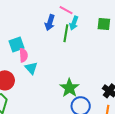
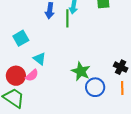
pink semicircle: (23, 55) -> (32, 75), moved, turned 64

